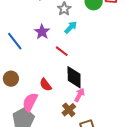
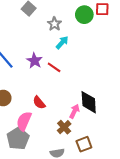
purple star: (42, 32) -> (34, 61), moved
black diamond: (74, 77) -> (89, 102), moved

